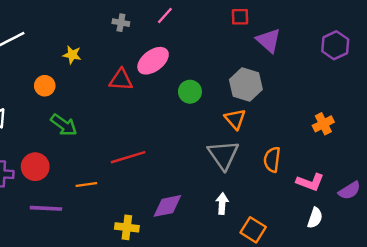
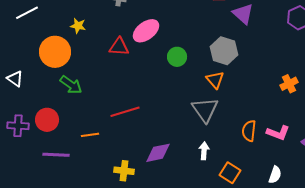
orange circle: (45, 86) -> (55, 52), size x1.8
orange semicircle: (272, 160) -> (249, 131), moved
white semicircle: (315, 218) -> (275, 175), moved

